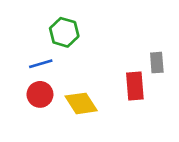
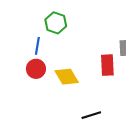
blue line: (41, 64) -> (37, 46), turned -66

